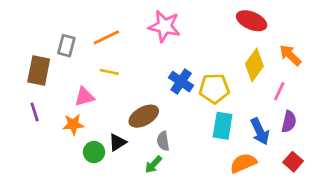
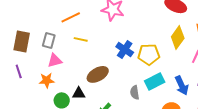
gray rectangle: (66, 46) -> (49, 40), moved
yellow line: (109, 72) -> (81, 39), moved
cyan rectangle: (223, 126) -> (155, 81), turned 54
gray semicircle: (163, 141) -> (135, 92), moved
black triangle: (117, 142) -> (79, 93), turned 32

